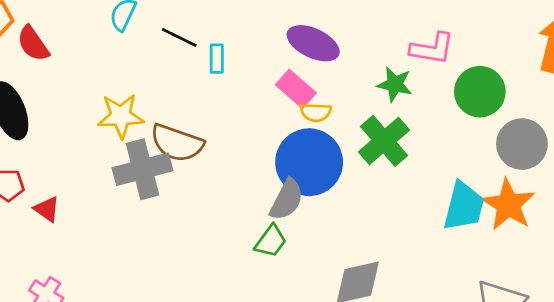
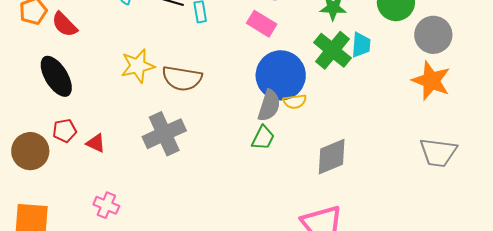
yellow semicircle: (316, 112) -> (295, 102), moved
gray cross: (143, 169) -> (164, 134), moved
cyan trapezoid: (464, 206) -> (361, 45), moved, size x0.7

